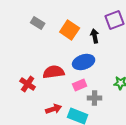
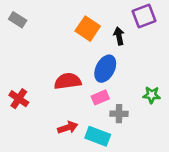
gray rectangle: (38, 23) -> (18, 20), moved
blue ellipse: (84, 62) -> (105, 69), turned -45
red cross: (28, 84) -> (19, 99), moved

